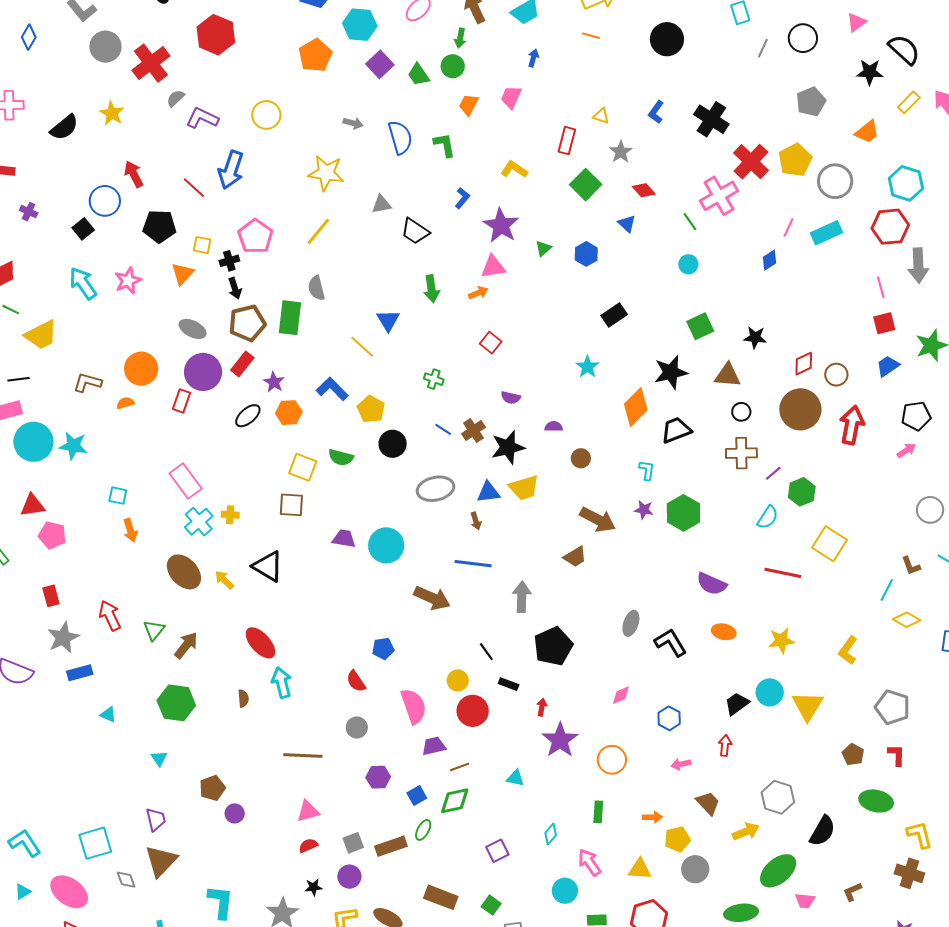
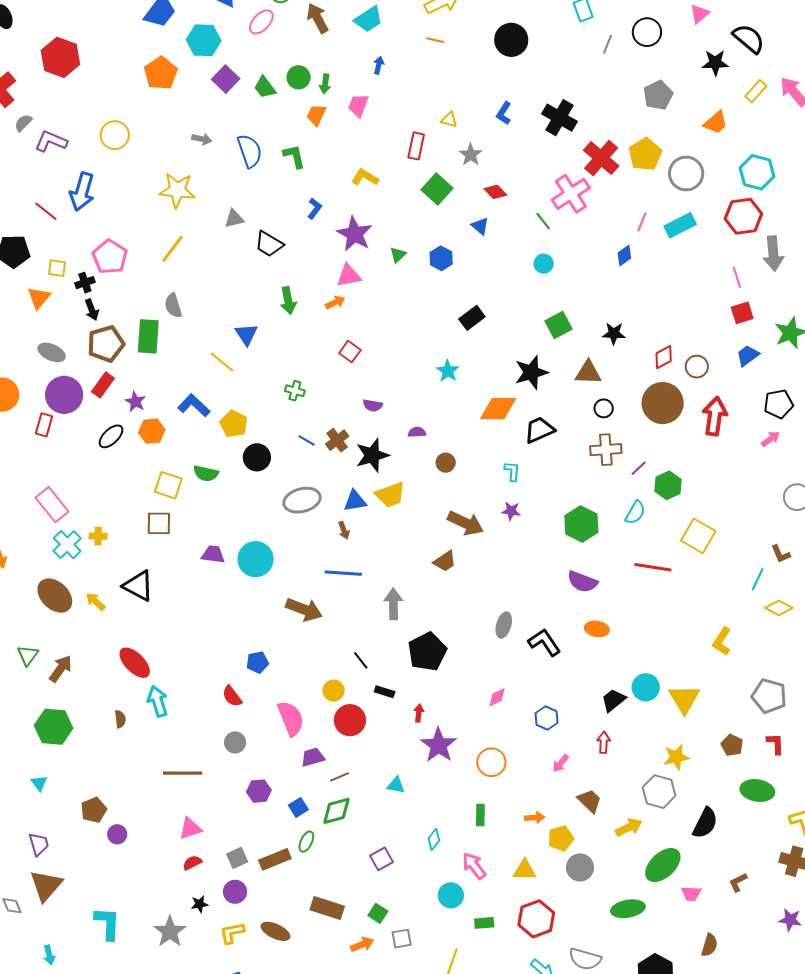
green arrow: (460, 38) -> (325, 84), moved
orange diamond: (636, 407) -> (498, 409), turned 48
green hexagon: (683, 513) -> (581, 524), moved
yellow star: (781, 641) -> (676, 757), moved
pink arrow: (681, 764) -> (561, 763), turned -36

